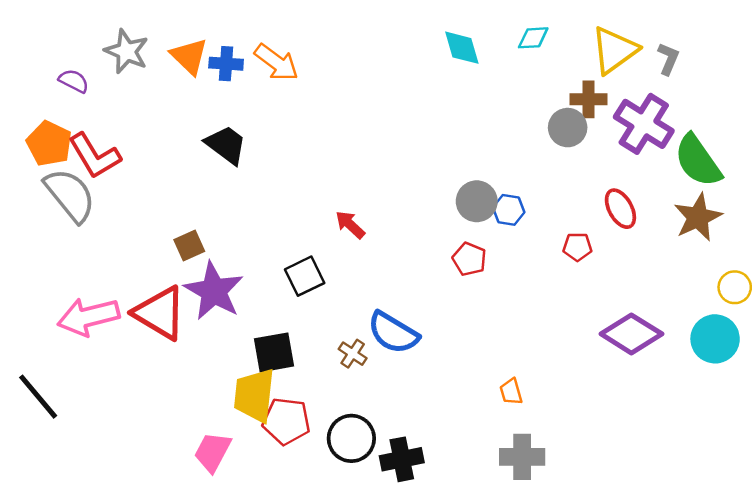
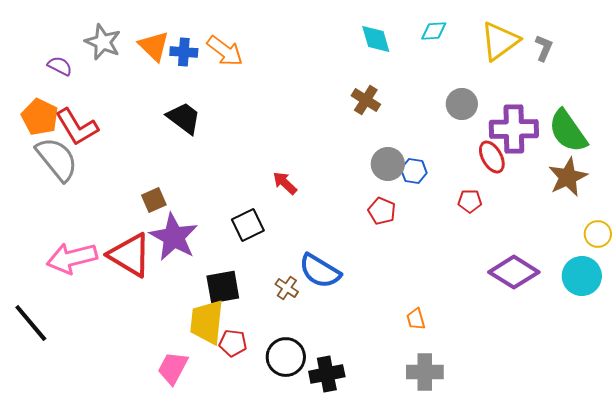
brown cross: (588, 99) -> (366, 100), moved, turned 32
purple cross: (644, 124) -> (514, 129), moved, turned -33
red ellipse: (620, 209) -> (492, 157), moved
red pentagon: (286, 421) -> (233, 343), size x0.7

